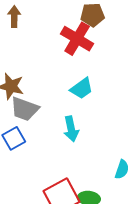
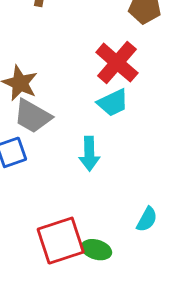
red cross: (77, 39) -> (117, 63), moved

